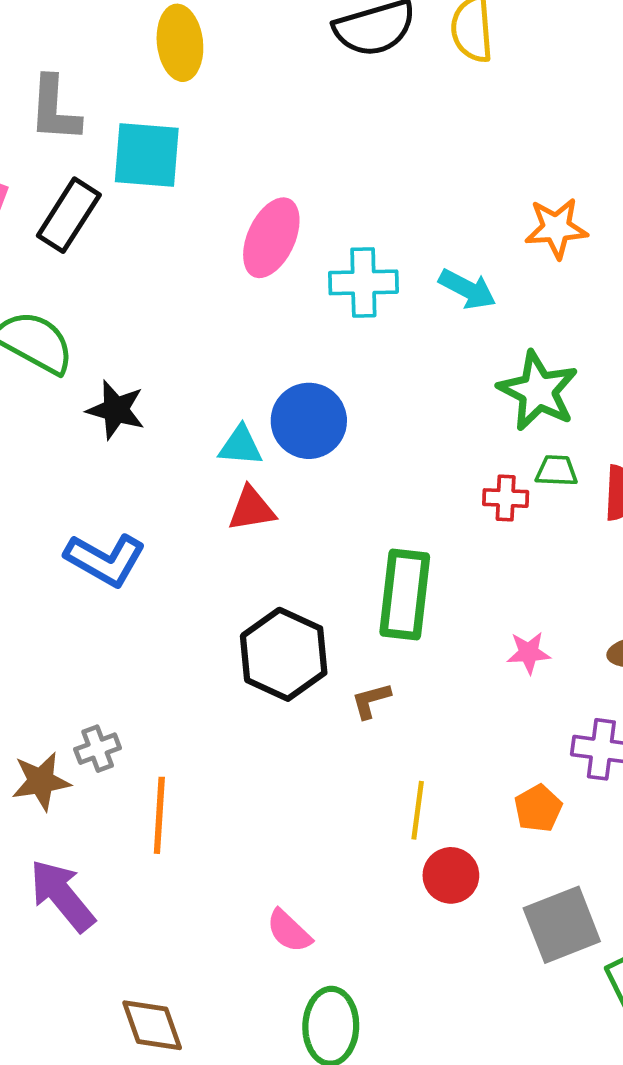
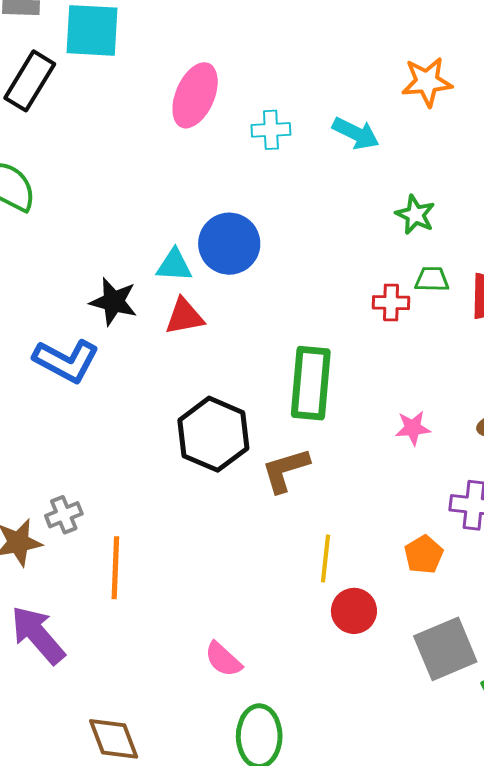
cyan cross: (363, 282) -> (271, 130), size x0.7
green star: (538, 391) -> (415, 215), size x0.6
black star: (116, 410) -> (113, 302), moved
brown L-shape: (371, 701) -> (285, 470), size x1.5

